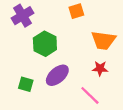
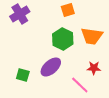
green hexagon: (45, 44) -> (63, 39), moved
red star: (100, 68) -> (94, 68), moved

